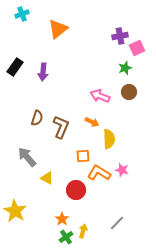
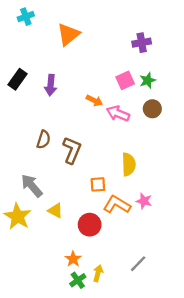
pink square: (137, 48) -> (125, 80), moved
orange arrow: (92, 122) -> (94, 101), moved
yellow star: (15, 211) -> (18, 216), moved

